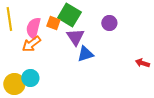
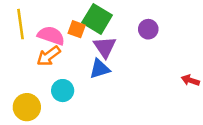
pink semicircle: (33, 28) -> (51, 36), turned 95
blue triangle: (85, 54) -> (100, 69), moved
cyan circle: (30, 78) -> (63, 91), moved

